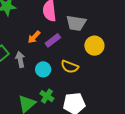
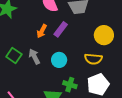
yellow circle: (94, 46) -> (104, 35), moved
yellow semicircle: (70, 67) -> (93, 59), moved

